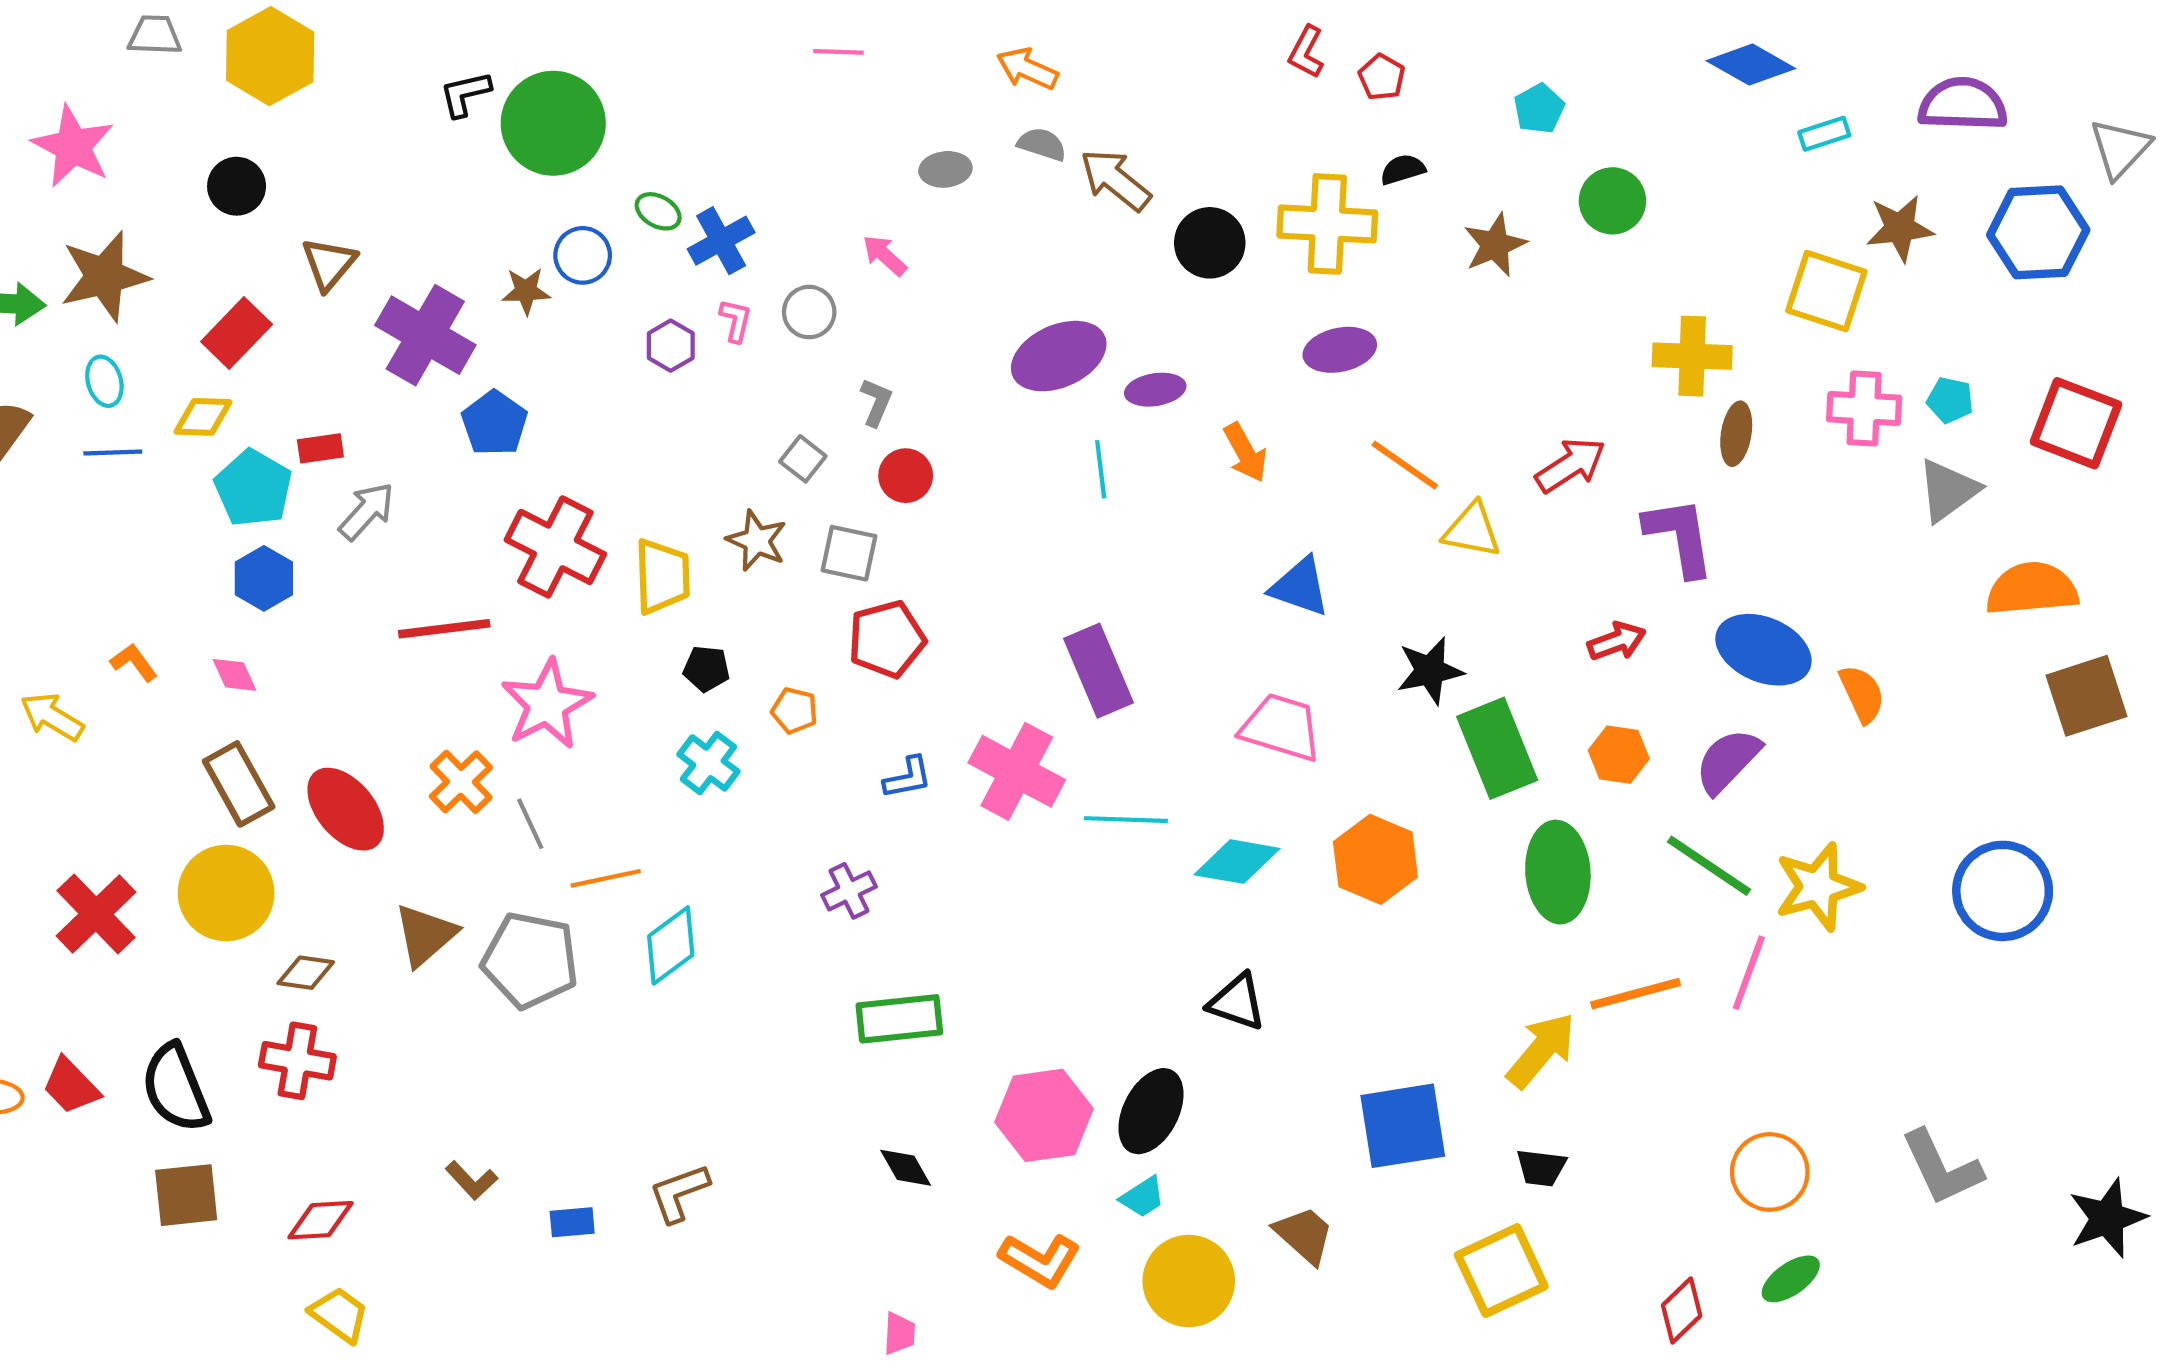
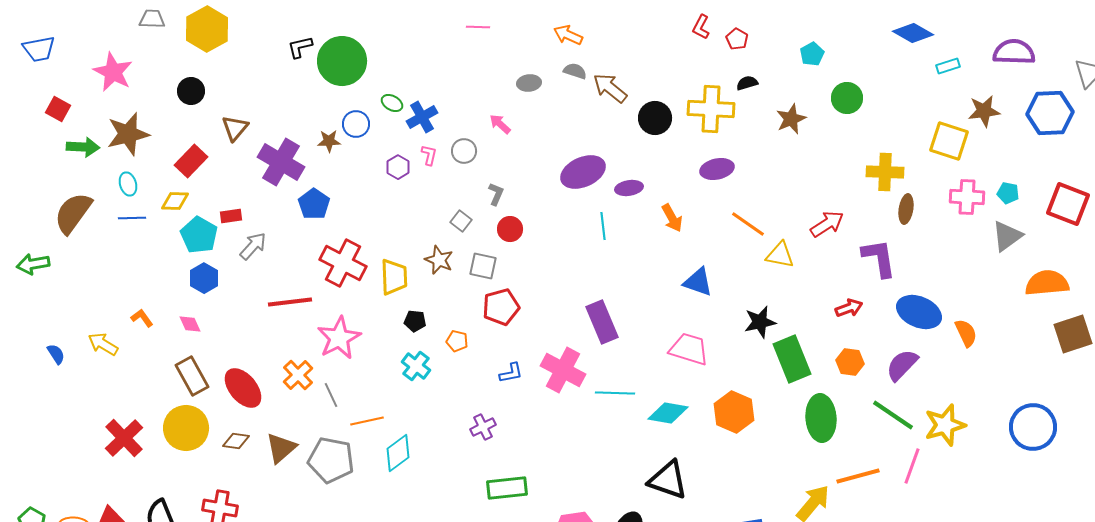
brown diamond: (306, 973) -> (236, 441), moved
black triangle: (1237, 1002) -> (668, 480), size x1.4

